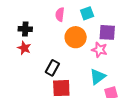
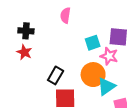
cyan square: (87, 13) -> (93, 43), moved
orange circle: (76, 37) -> (93, 75), moved

